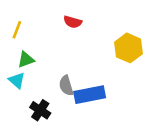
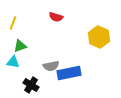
cyan triangle: (17, 80) -> (13, 62), turned -32
gray semicircle: (66, 86) -> (51, 66), turned -84

